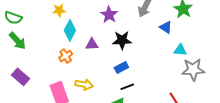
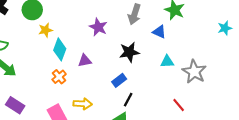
black star: (122, 40) -> (129, 52), moved
cyan triangle: (180, 50) -> (167, 62), moved
gray star: (193, 69) -> (194, 72), turned -30
black line: (127, 87) -> (128, 100), turned -32

